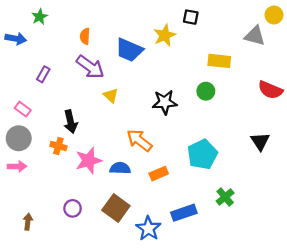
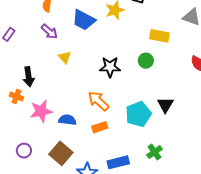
purple arrow: (90, 67) -> (49, 32), size x0.7
orange arrow: (139, 140) -> (98, 101), moved
black triangle: (260, 141) -> (165, 105), moved

